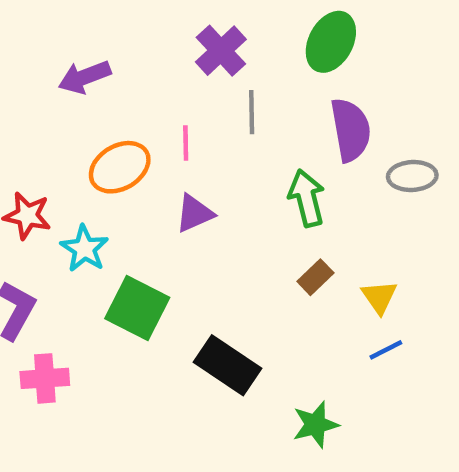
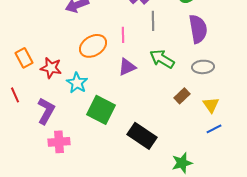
gray ellipse: (412, 176) -> (203, 67), moved
green arrow: (307, 198) -> (162, 59), moved, turned -45

